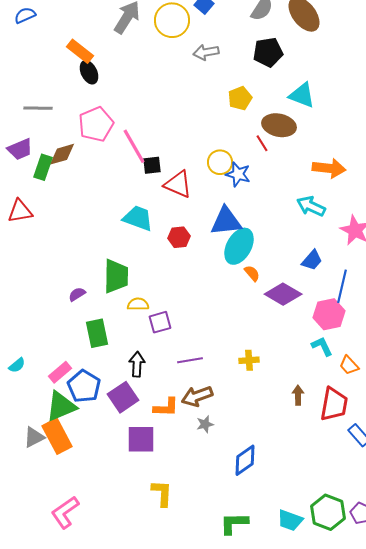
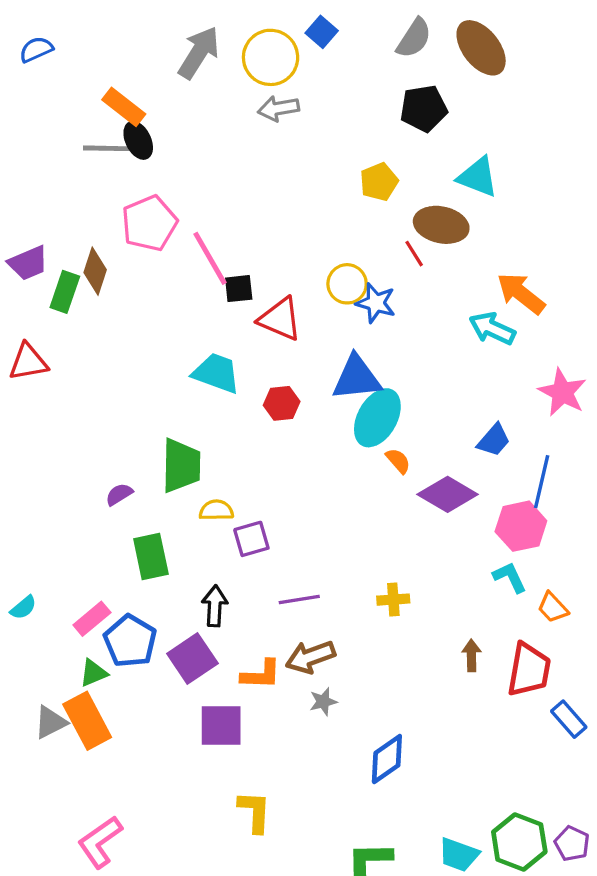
gray arrow: (206, 52) -> (279, 108), moved
gray line: (38, 108) -> (106, 148), moved
brown diamond: (62, 154) -> (95, 271), turned -56
orange arrow: (329, 168) -> (521, 293), turned -148
cyan arrow: (311, 206) -> (492, 328), moved
green triangle: (61, 406) -> (94, 673), size x0.6

